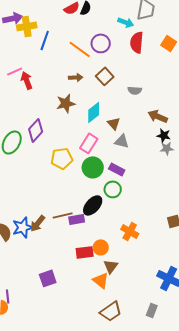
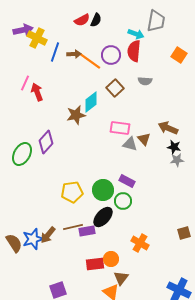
yellow cross: (27, 26) -> (37, 38), turned 36
red semicircle: (137, 42) -> (134, 51), moved
pink line: (15, 71) -> (25, 83), turned -42
brown arrow: (76, 77) -> (74, 54), moved
gray semicircle: (135, 90) -> (145, 81), moved
cyan diamond: (94, 112) -> (91, 102), moved
brown triangle: (114, 123) -> (144, 139), moved
gray triangle: (122, 141) -> (130, 144), moved
pink rectangle: (89, 143) -> (120, 128), moved, turned 66
yellow pentagon: (62, 158) -> (72, 192), moved
green circle: (93, 167) -> (103, 190), moved

